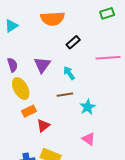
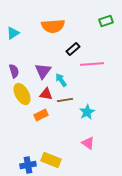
pink line: (108, 58) -> (92, 64), moved
cyan arrow: (69, 73) -> (61, 80), moved
orange rectangle: (29, 111) -> (41, 115), moved
red triangle: (43, 126) -> (46, 94), moved, turned 48

